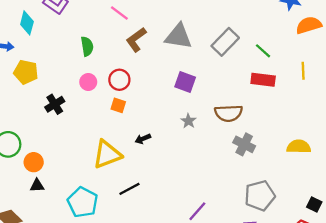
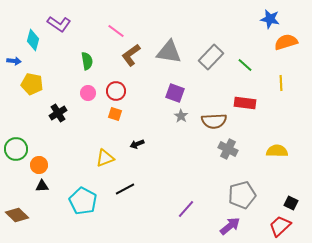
red rectangle: (263, 80) -> (245, 103), moved
gray star: (188, 121) -> (181, 116), moved
yellow triangle: (107, 154) -> (105, 158), size x0.7

